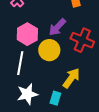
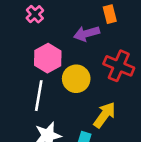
purple arrow: (57, 27) -> (86, 34), moved, turned 30

